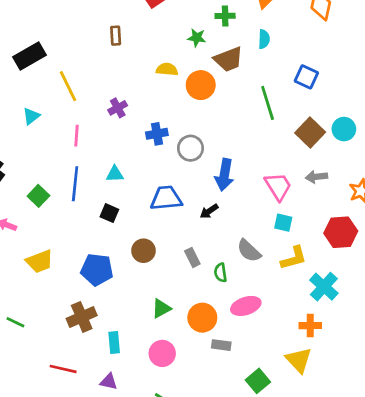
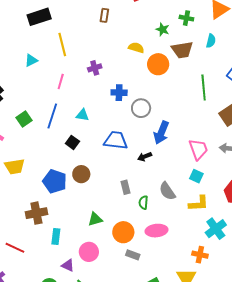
brown circle: (143, 251) -> (81, 174), moved
purple triangle: (109, 382) -> (68, 265), moved

